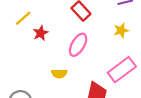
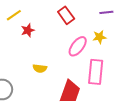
pink ellipse: (78, 45) -> (78, 46), moved
pink rectangle: (122, 70) -> (96, 72), turned -55

